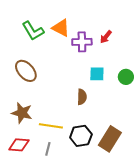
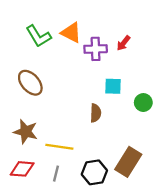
green circle: (126, 77) -> (143, 103), moved
black hexagon: (81, 136) -> (94, 172), moved

